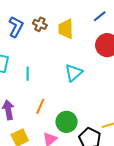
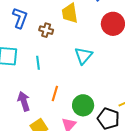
brown cross: (40, 24) -> (46, 30), moved

